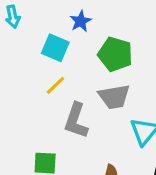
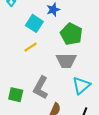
gray L-shape: (76, 121) -> (41, 88), moved

